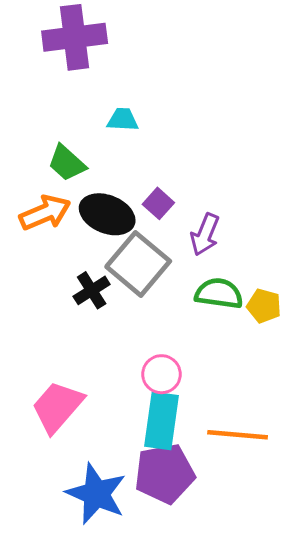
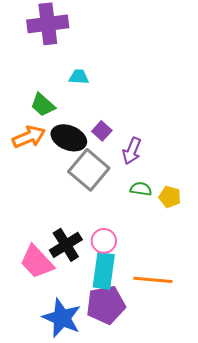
black cross: (92, 290) -> (66, 245), moved, size x1.4
green semicircle: (219, 293) -> (141, 189), size x0.7
pink trapezoid: (57, 407) -> (37, 262), turned -84

